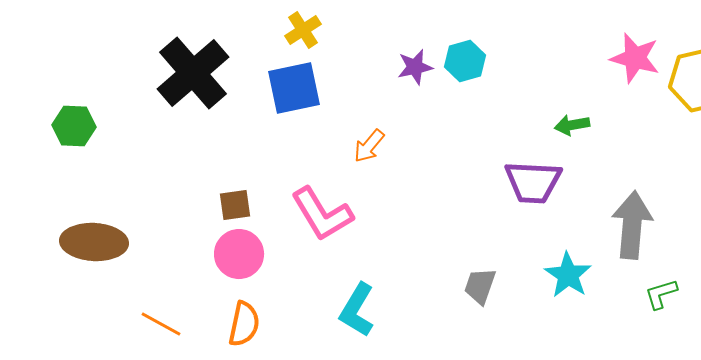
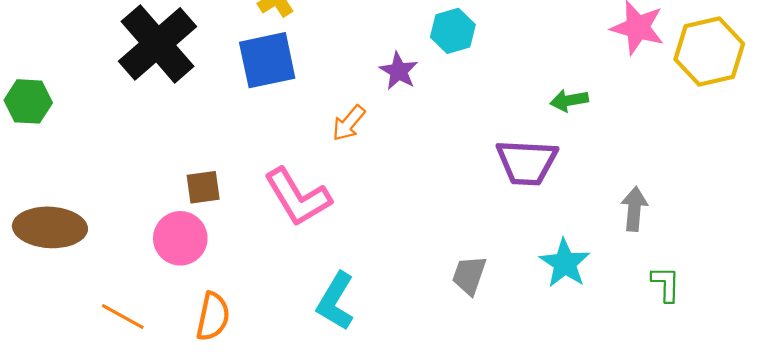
purple star: (415, 67) -> (399, 71), moved, turned -30
gray arrow: (632, 225) -> (634, 209), size x0.6
pink circle: (239, 254) -> (180, 238), moved
green L-shape: (661, 294) -> (666, 284), turned 108

